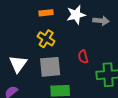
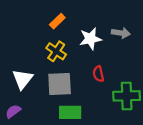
orange rectangle: (46, 13) -> (57, 21), turned -40
white star: (76, 15) -> (90, 39), moved

